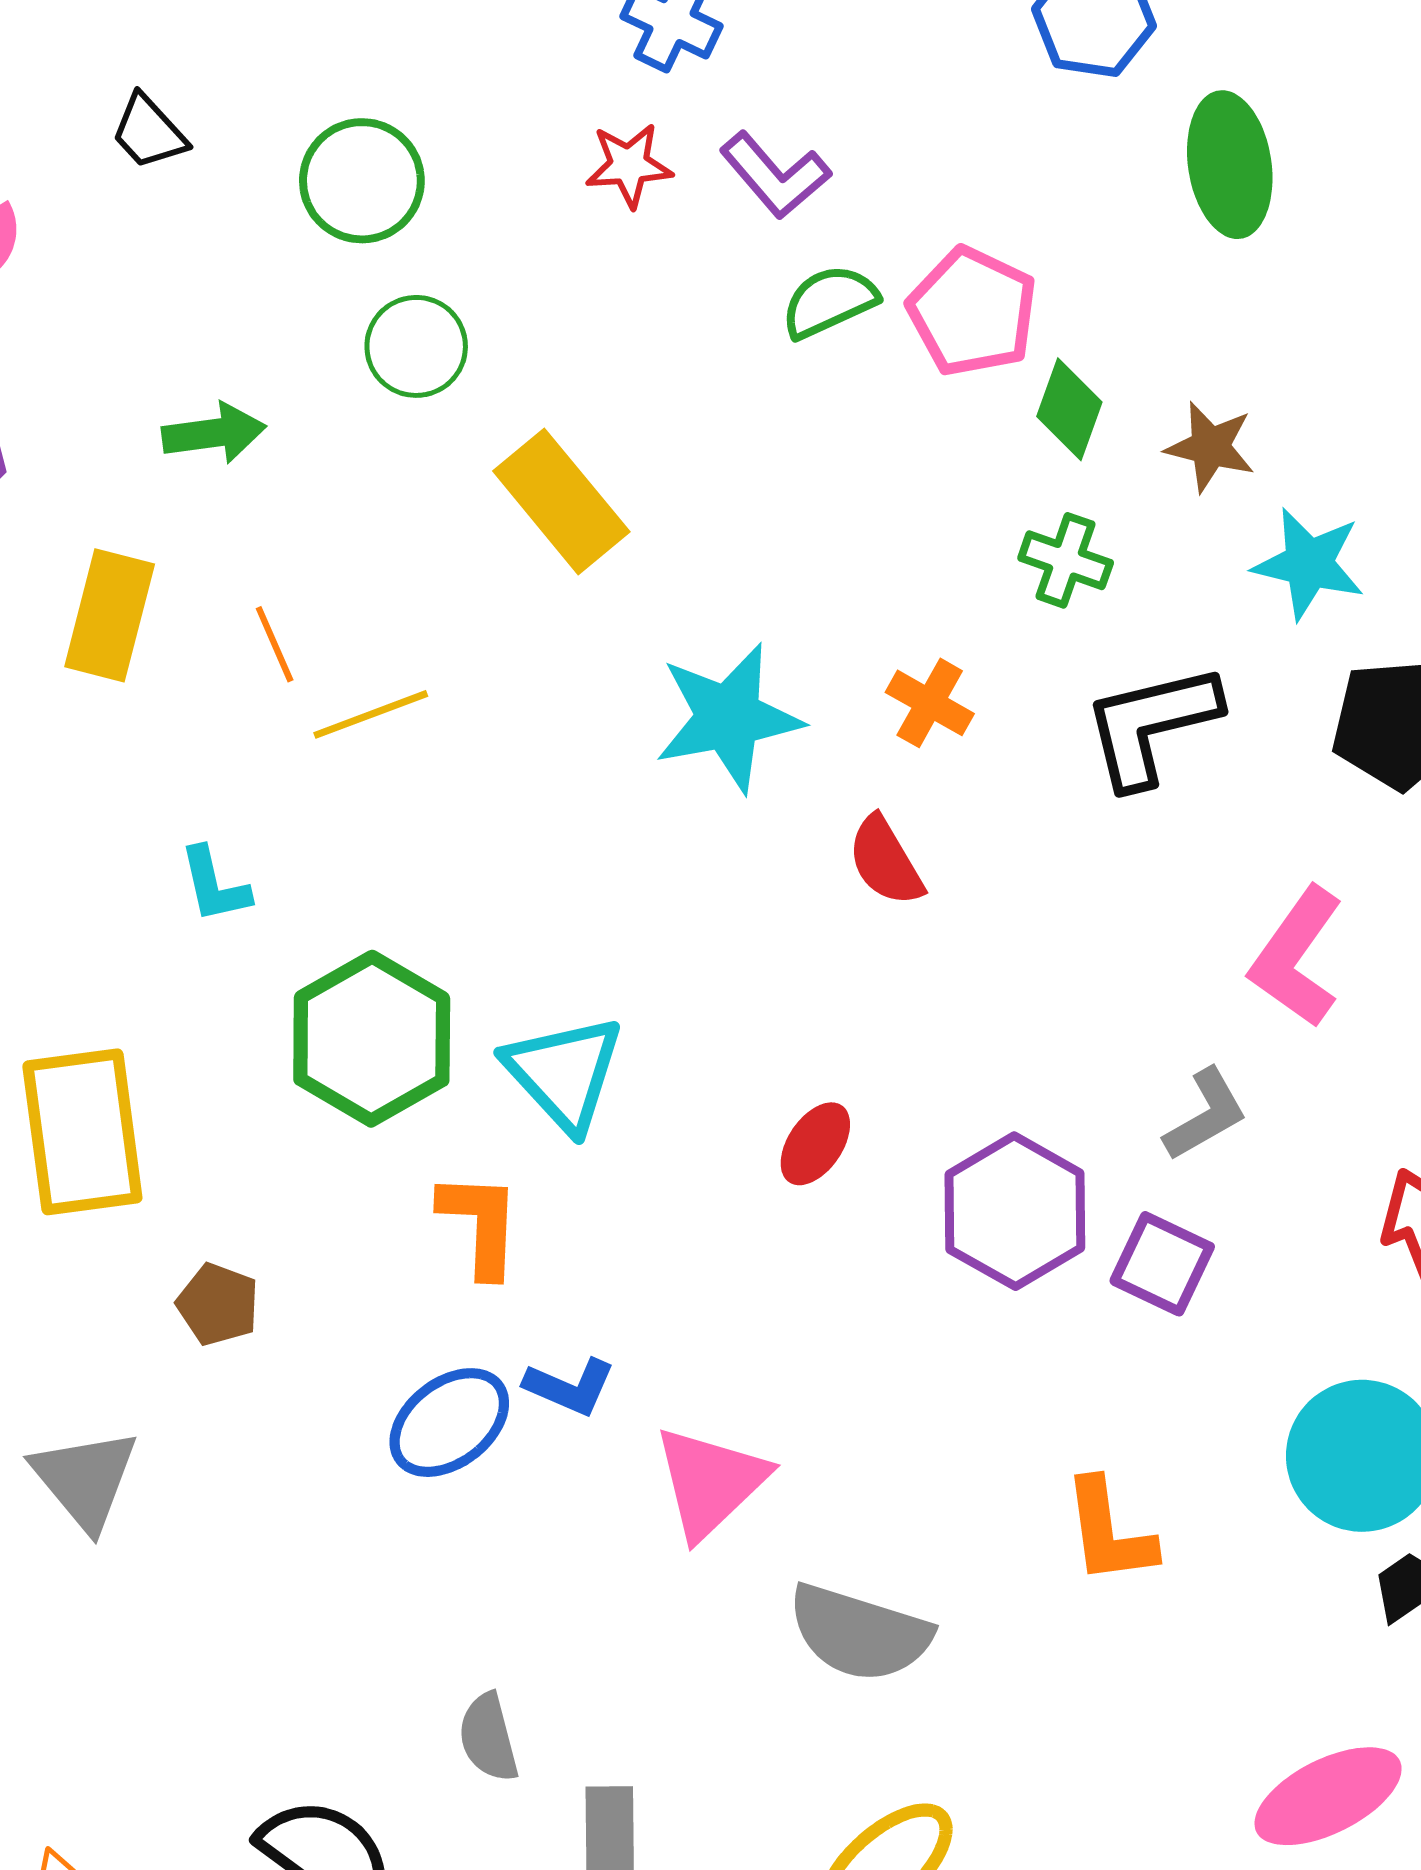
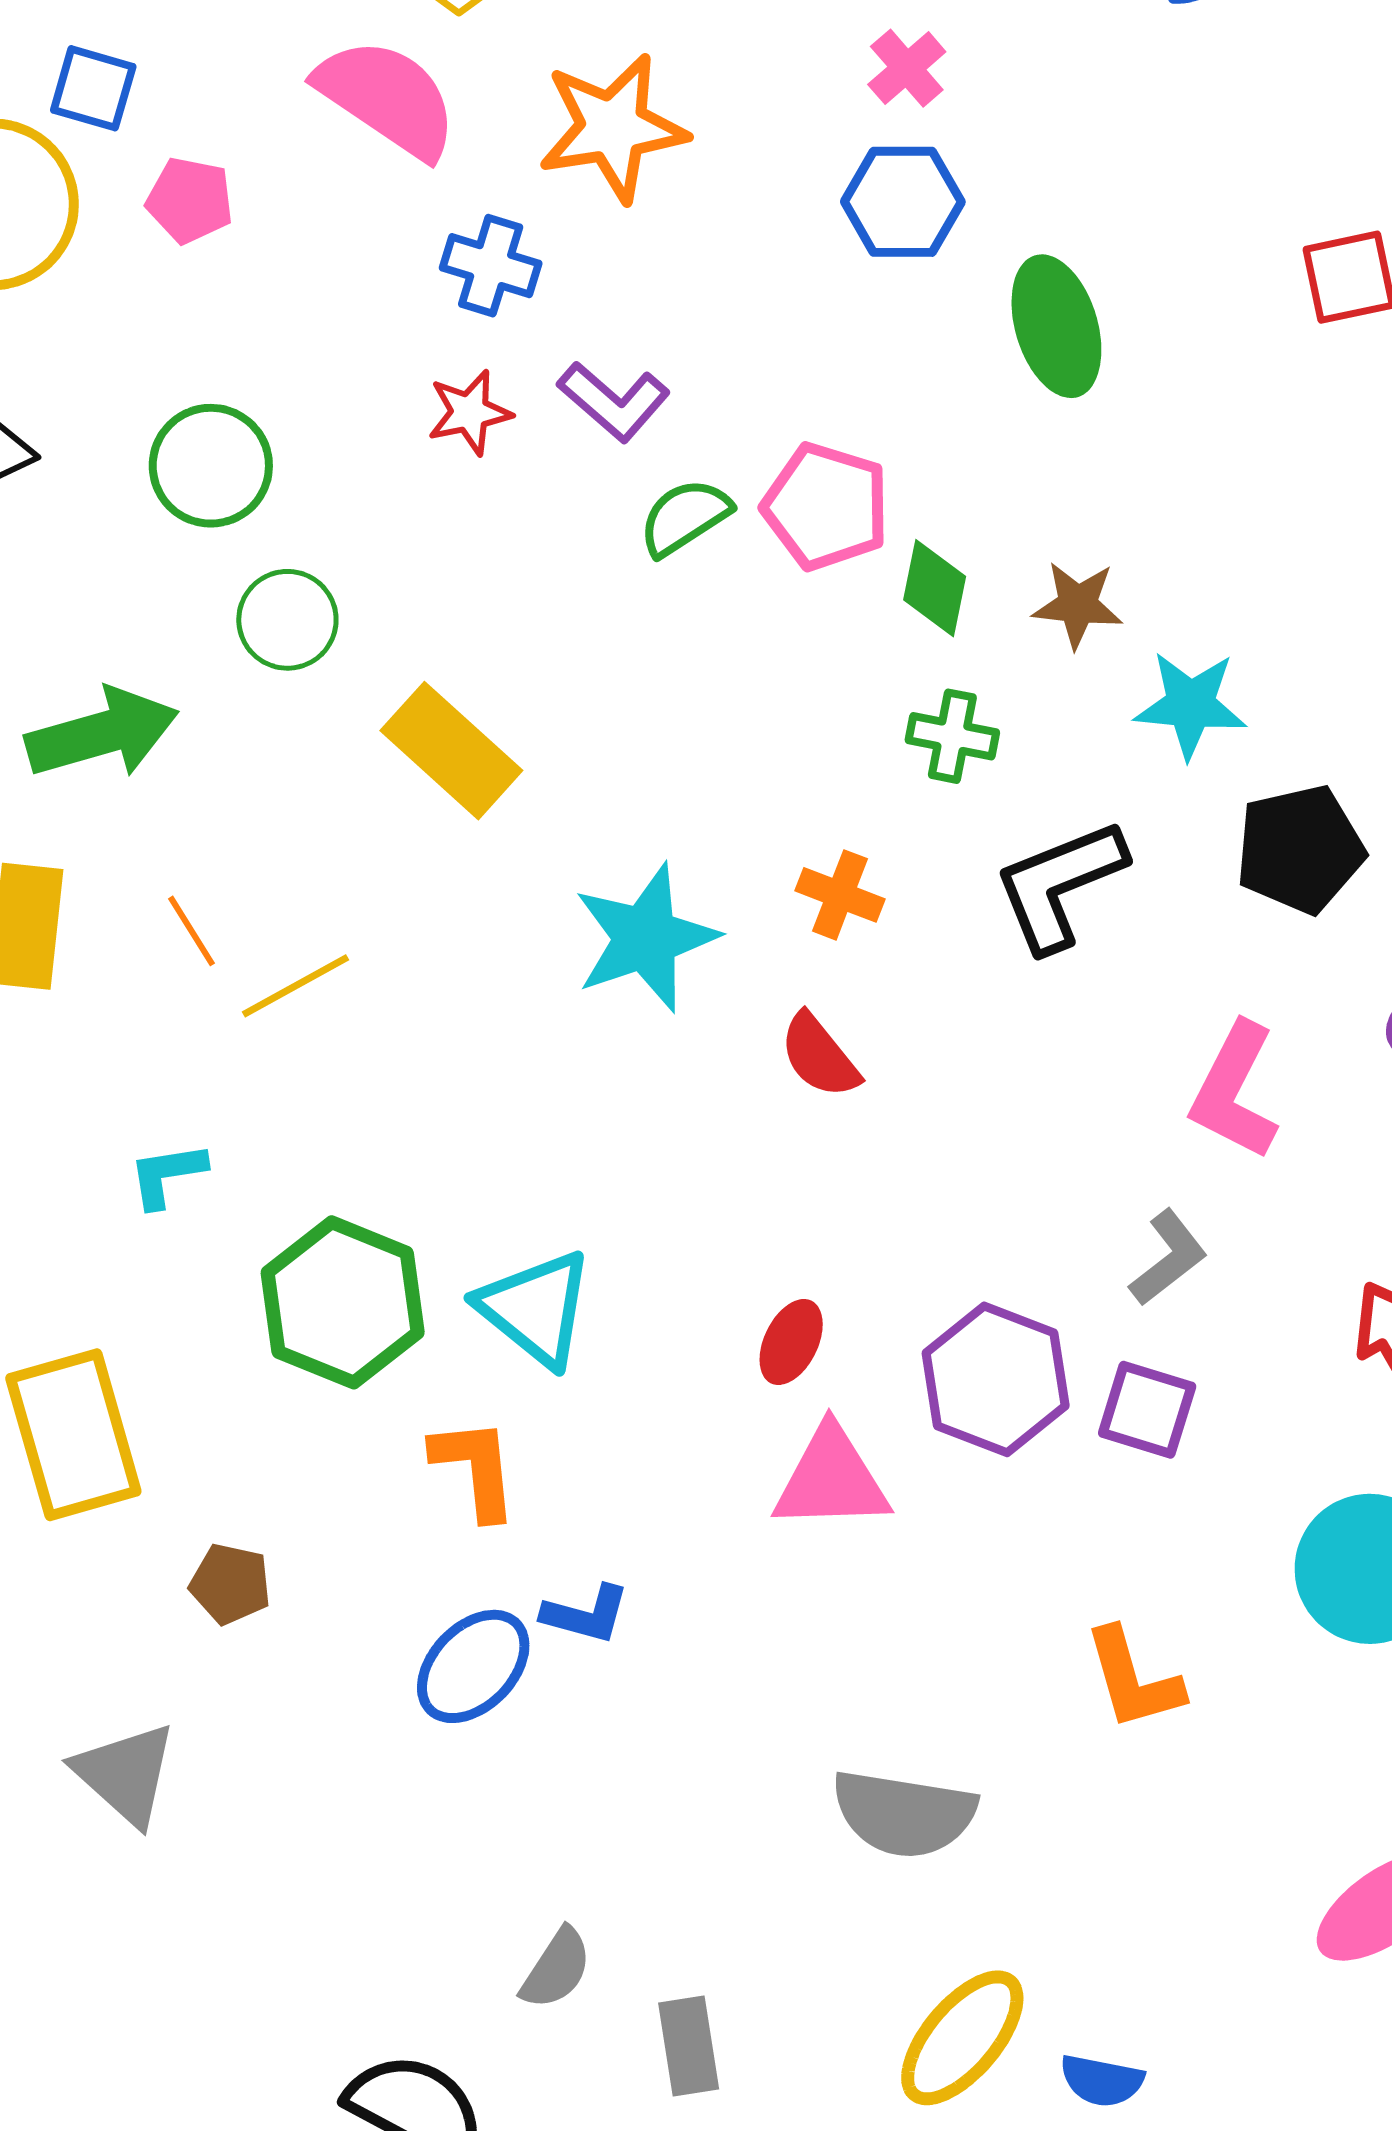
green arrow: (214, 433) -> (102, 733), size x1.5
cyan L-shape: (214, 885) -> (167, 1175), turned 102
pink triangle: (710, 1482) -> (831, 1479), moved, turned 50
gray semicircle: (488, 1738) -> (556, 1969), turned -124

